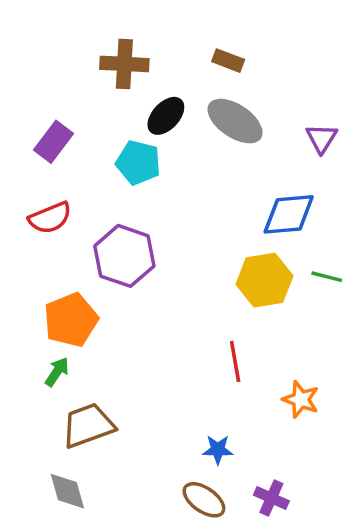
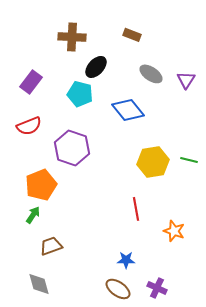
gray ellipse: (235, 121) -> (151, 74), moved, size x0.7
blue diamond: (289, 214) -> (128, 110), moved, turned 56
brown trapezoid: (88, 425) -> (51, 246), size x0.7

